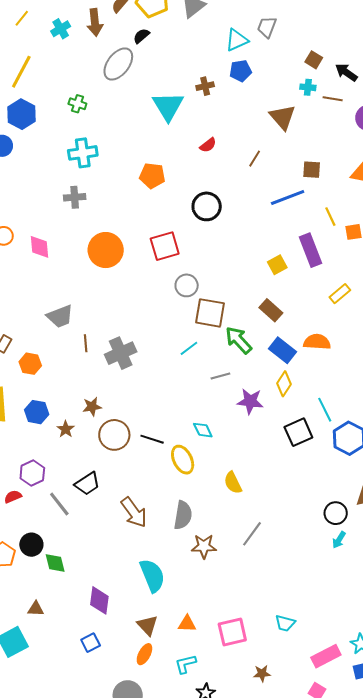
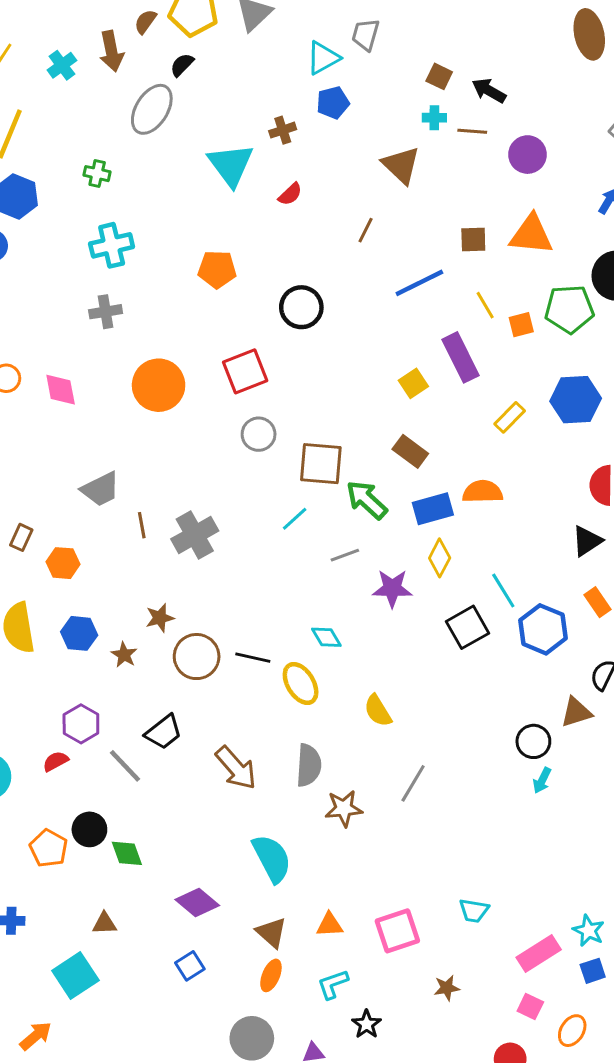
red semicircle: (208, 145) -> (290, 194), moved
brown square: (312, 170) -> (473, 239), moved
gray circle: (187, 285) -> (259, 434), moved
blue rectangle: (283, 350) -> (433, 509), turned -48
purple diamond: (99, 600) -> (197, 902), turned -52

